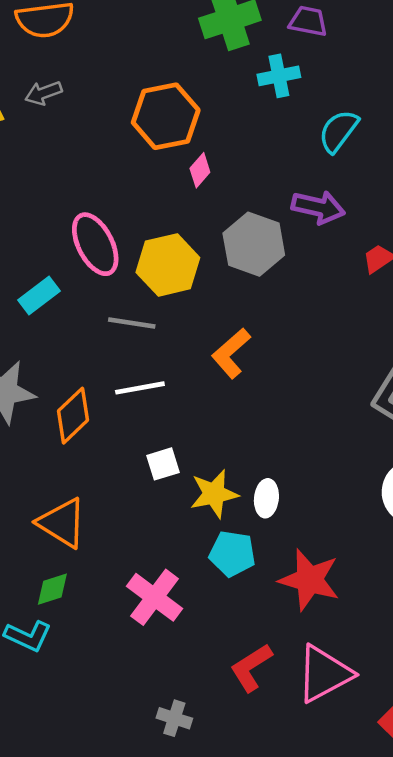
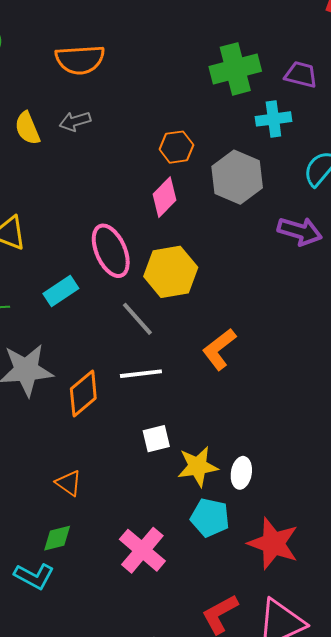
orange hexagon: (166, 116) -> (176, 147), size x0.6
pink diamond: (200, 170) -> (165, 197), moved, size x1.4
gray hexagon: (254, 244) -> (237, 177), moved
gray line: (132, 323) -> (137, 319), turned 36
orange triangle: (62, 523) -> (69, 483), size x0.6

